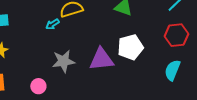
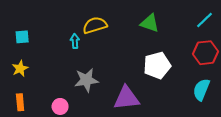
cyan arrow: (52, 24) -> (75, 41), turned 120
purple triangle: (101, 59) -> (126, 98), moved

